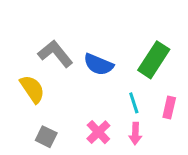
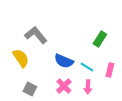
green rectangle: (154, 60) -> (100, 39), size x0.7
blue semicircle: (98, 64) -> (64, 61), moved
cyan line: (134, 103) -> (87, 67), turned -40

